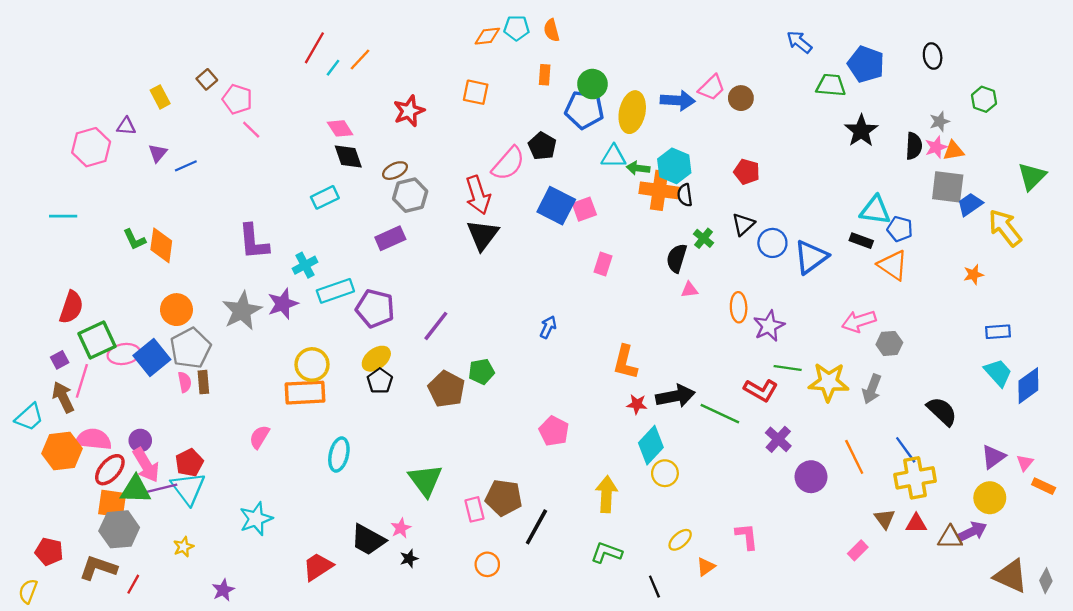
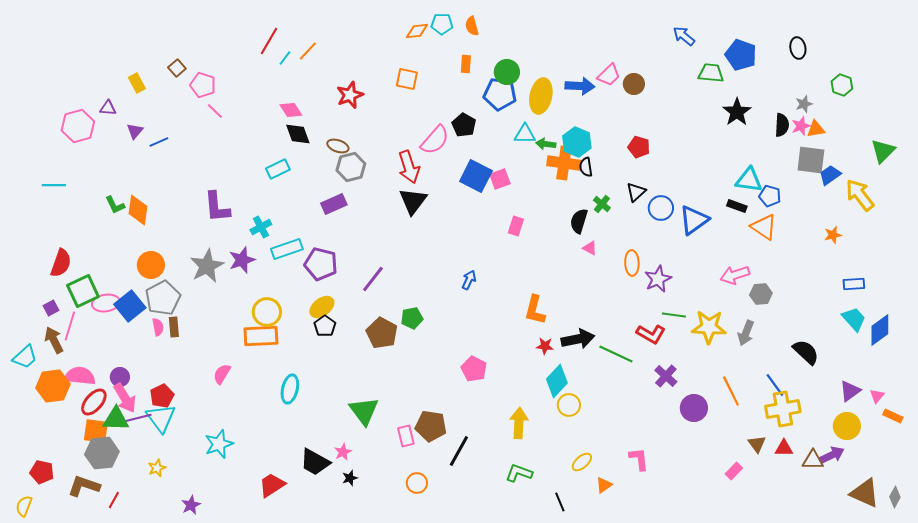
brown ellipse: (395, 171) -> (338, 146), turned 45
pink triangle: (689, 290) -> (590, 248), turned 35

